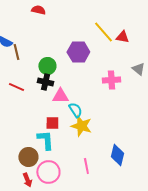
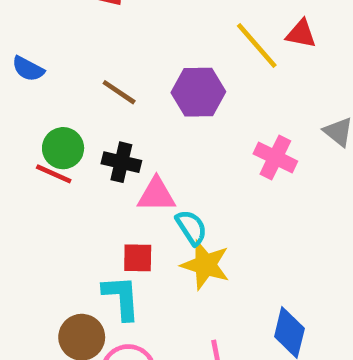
red triangle: (122, 37) -> (301, 34), moved
brown line: (16, 52) -> (119, 92), moved, turned -42
green circle: (47, 66) -> (63, 148), moved
pink cross: (111, 80) -> (275, 157), turned 30

